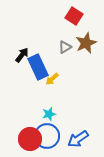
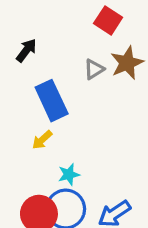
black arrow: (22, 55) -> (26, 50), moved
yellow arrow: (52, 79) -> (42, 140), moved

